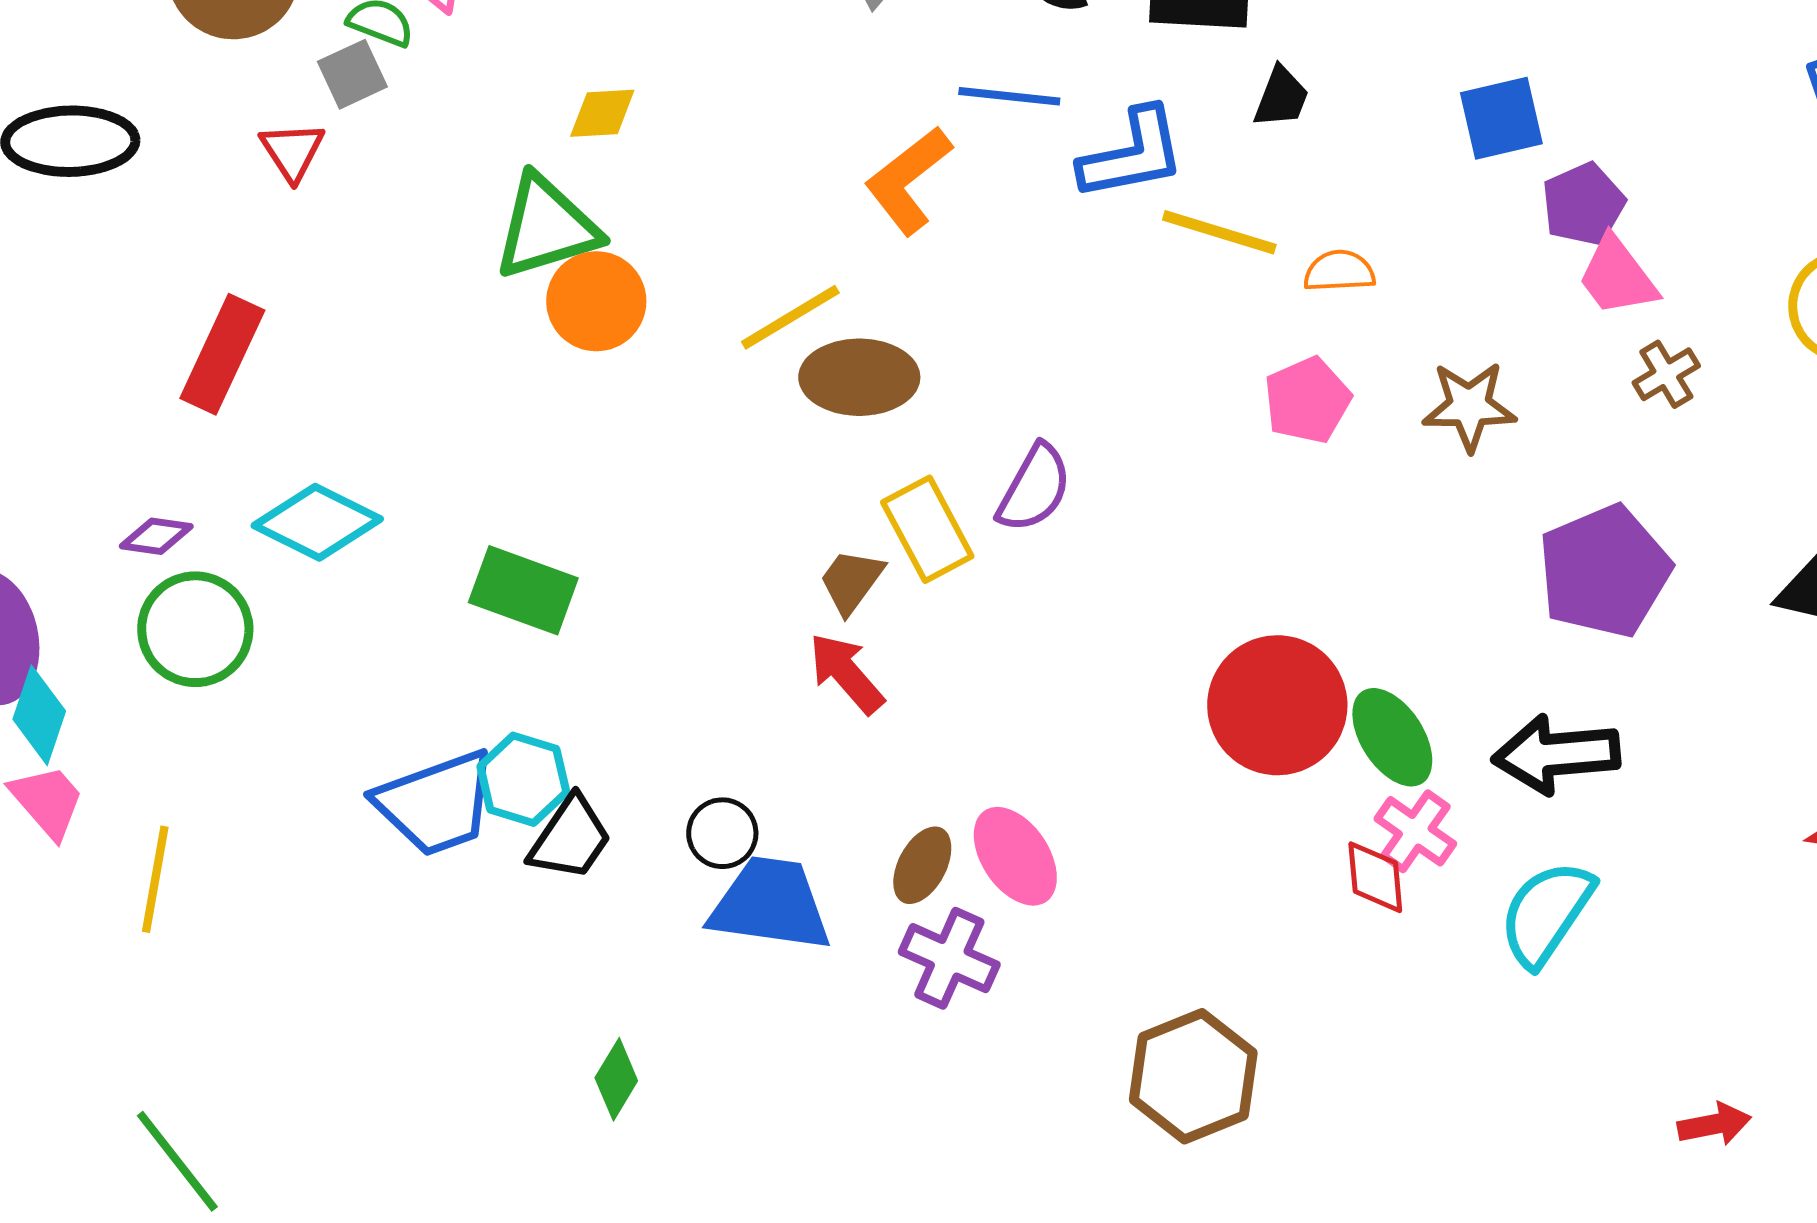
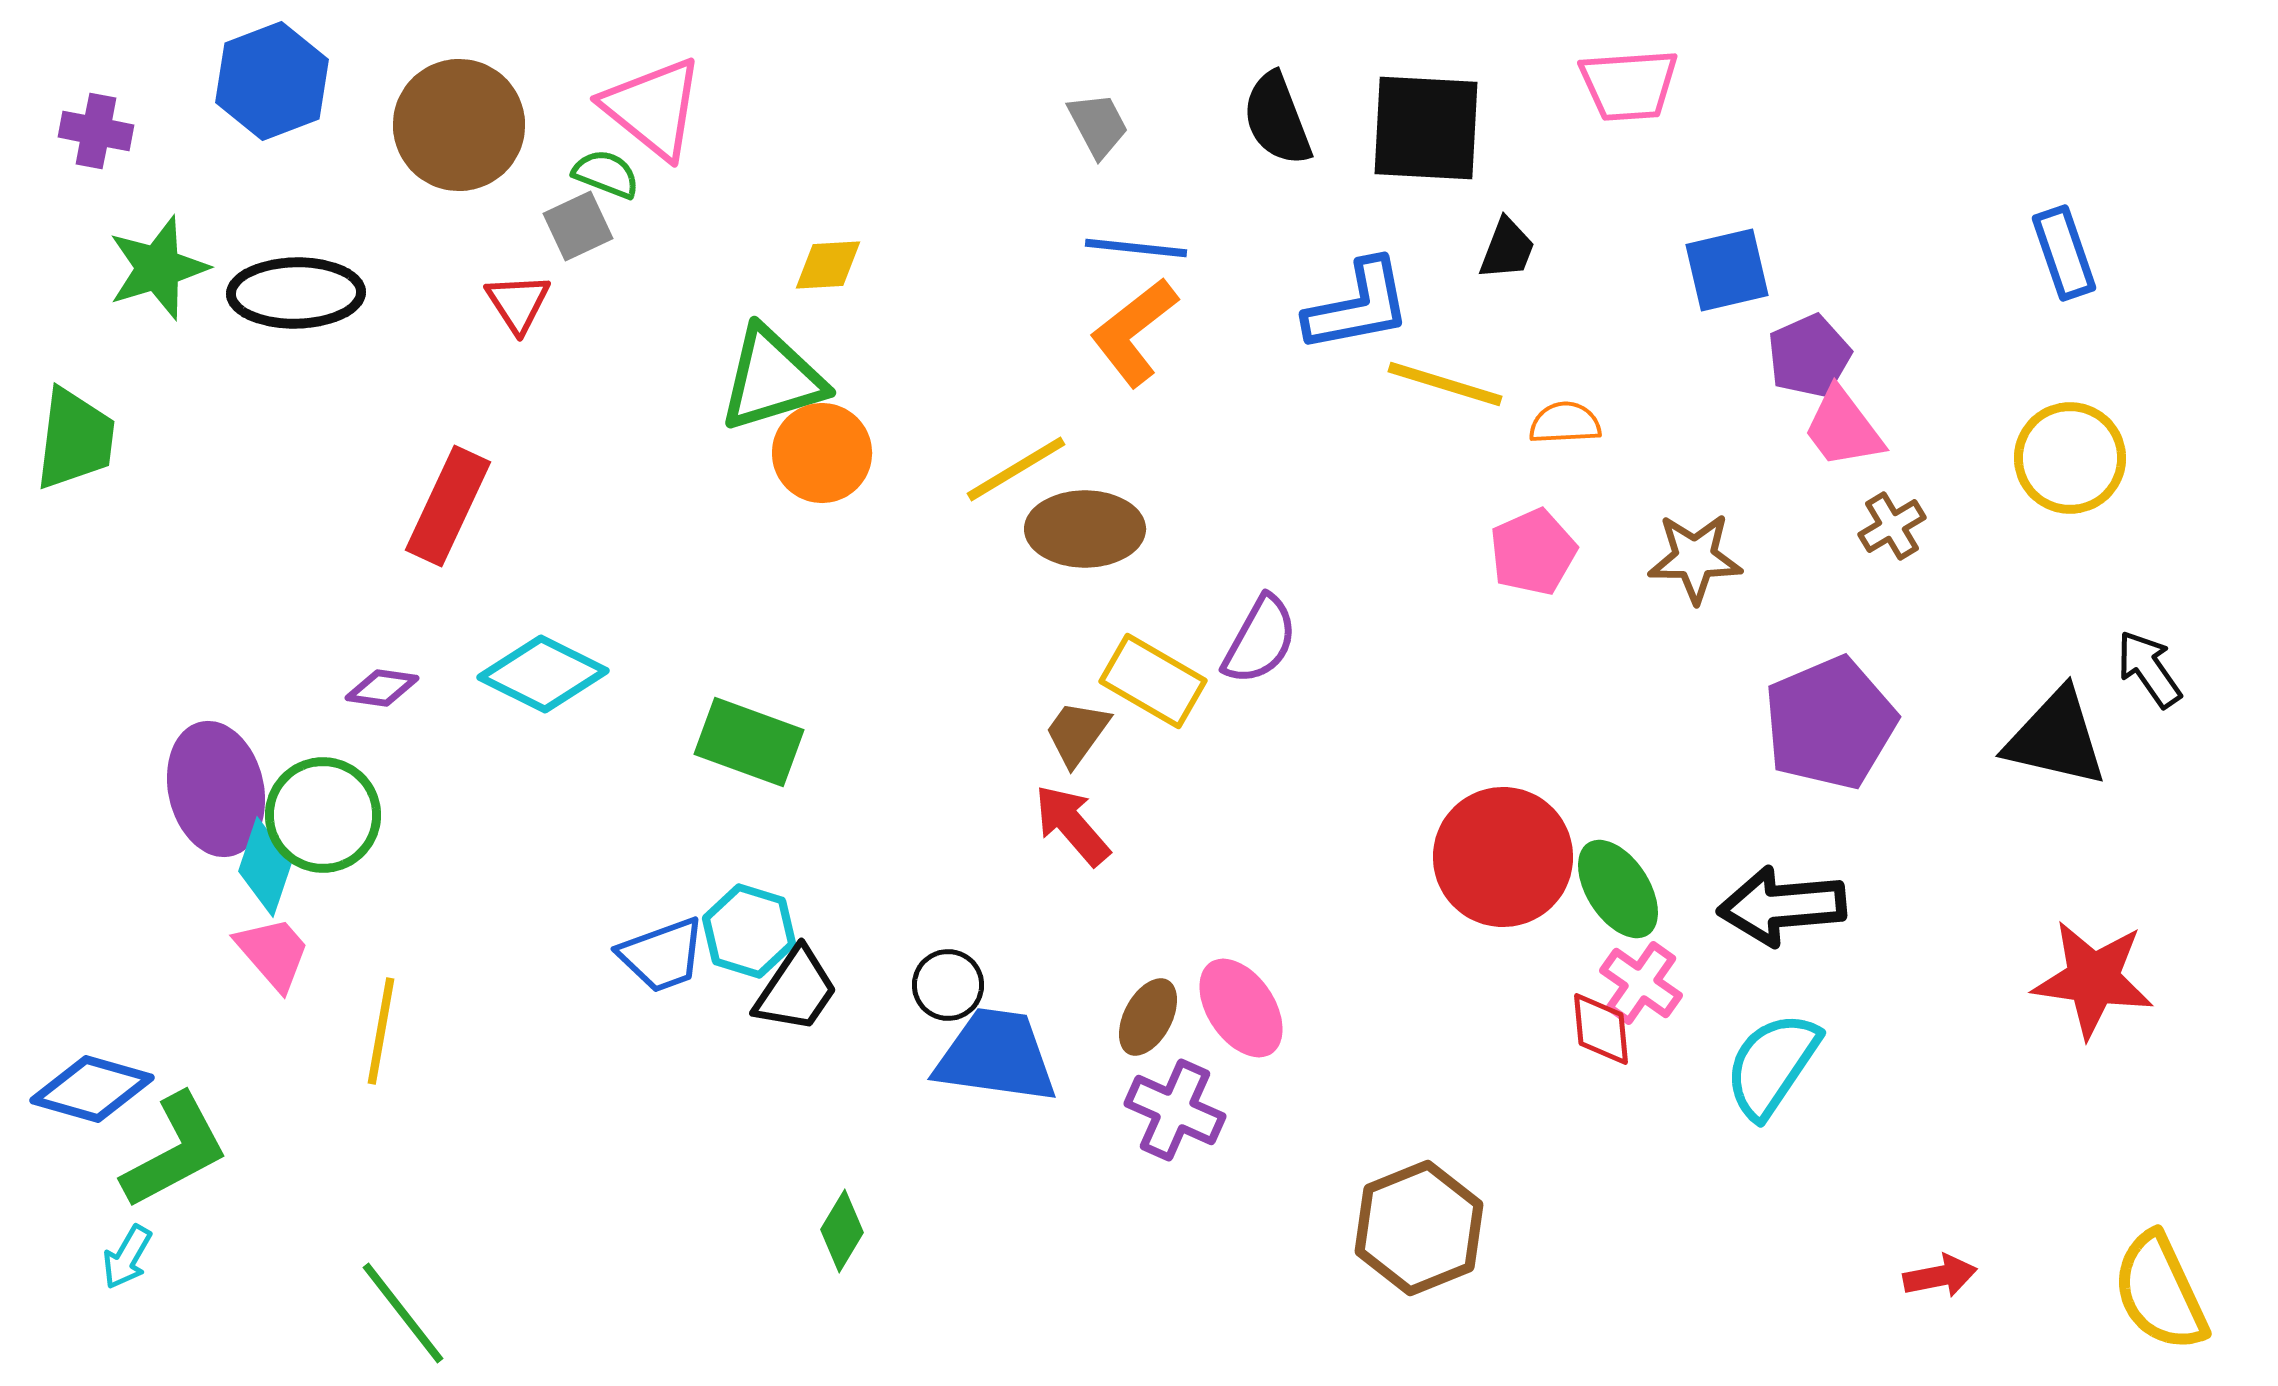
blue line: (1009, 96) -> (1136, 248), moved
yellow rectangle: (927, 529) -> (1153, 681), turned -32
green circle: (195, 629) -> (323, 815), moved
blue trapezoid: (436, 803) -> (662, 955), size x0.7

